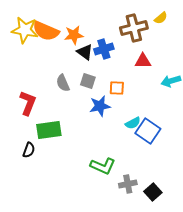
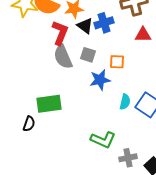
gray semicircle: (63, 83) -> (63, 57), size x1.4
red L-shape: (28, 103) -> (60, 33), moved
cyan semicircle: (133, 123) -> (125, 102), moved, turned -49

